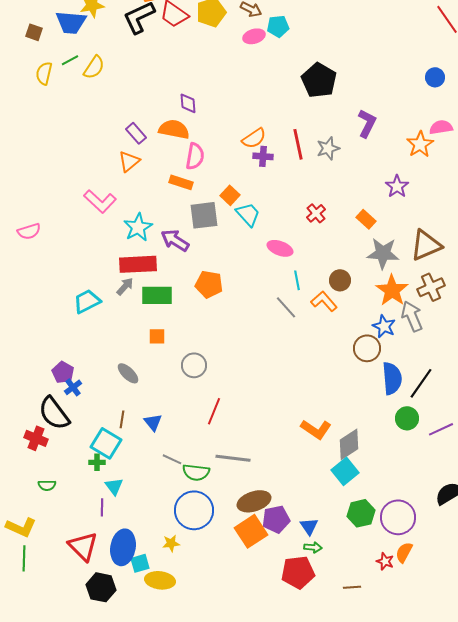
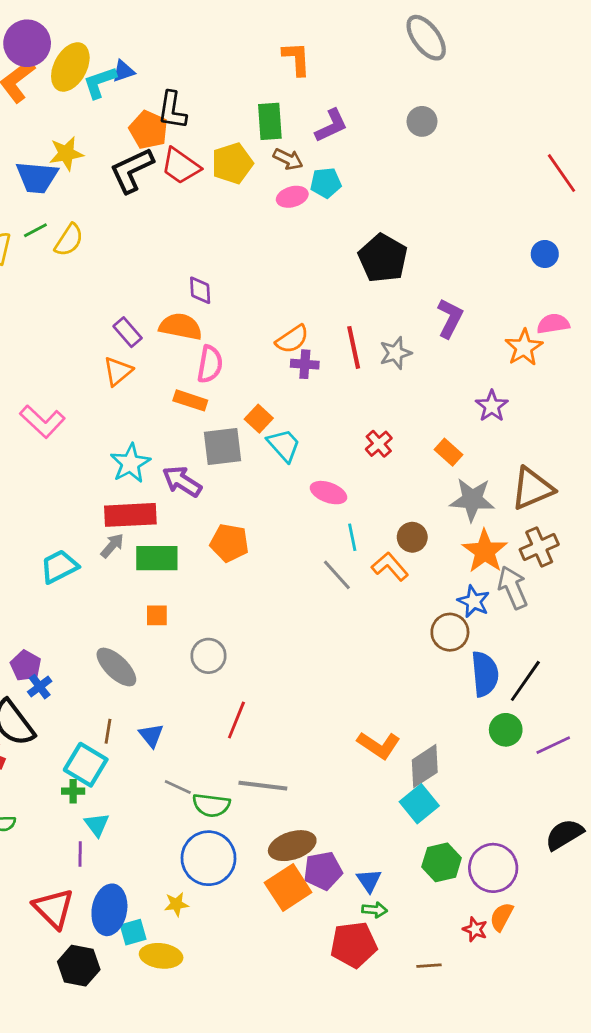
pink L-shape: (100, 201) -> (42, 421), moved
gray ellipse: (128, 373) -> (116, 667), size x1.4

